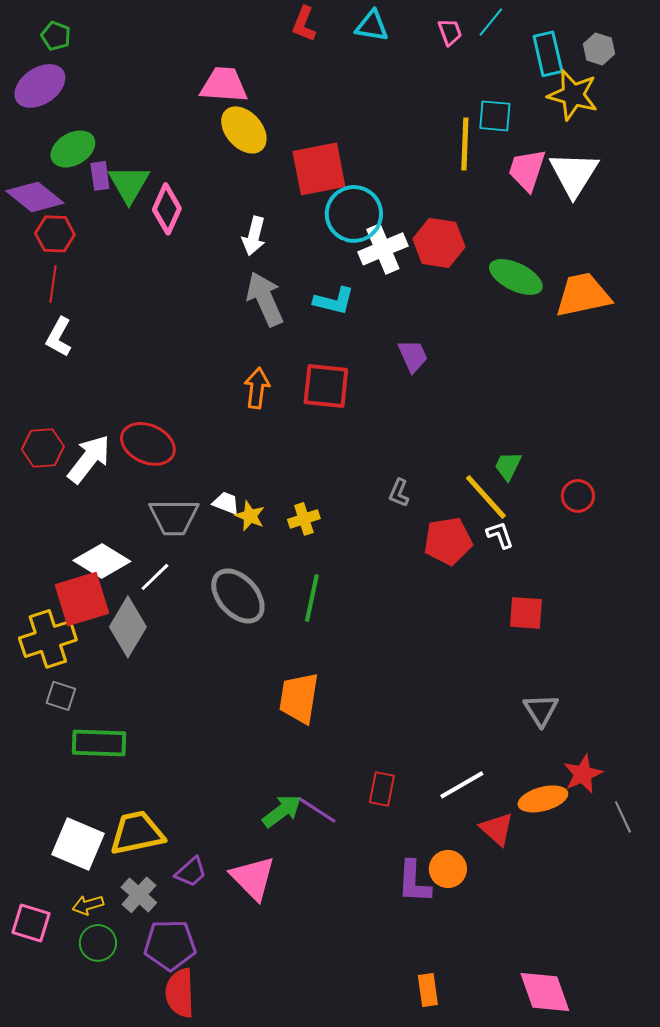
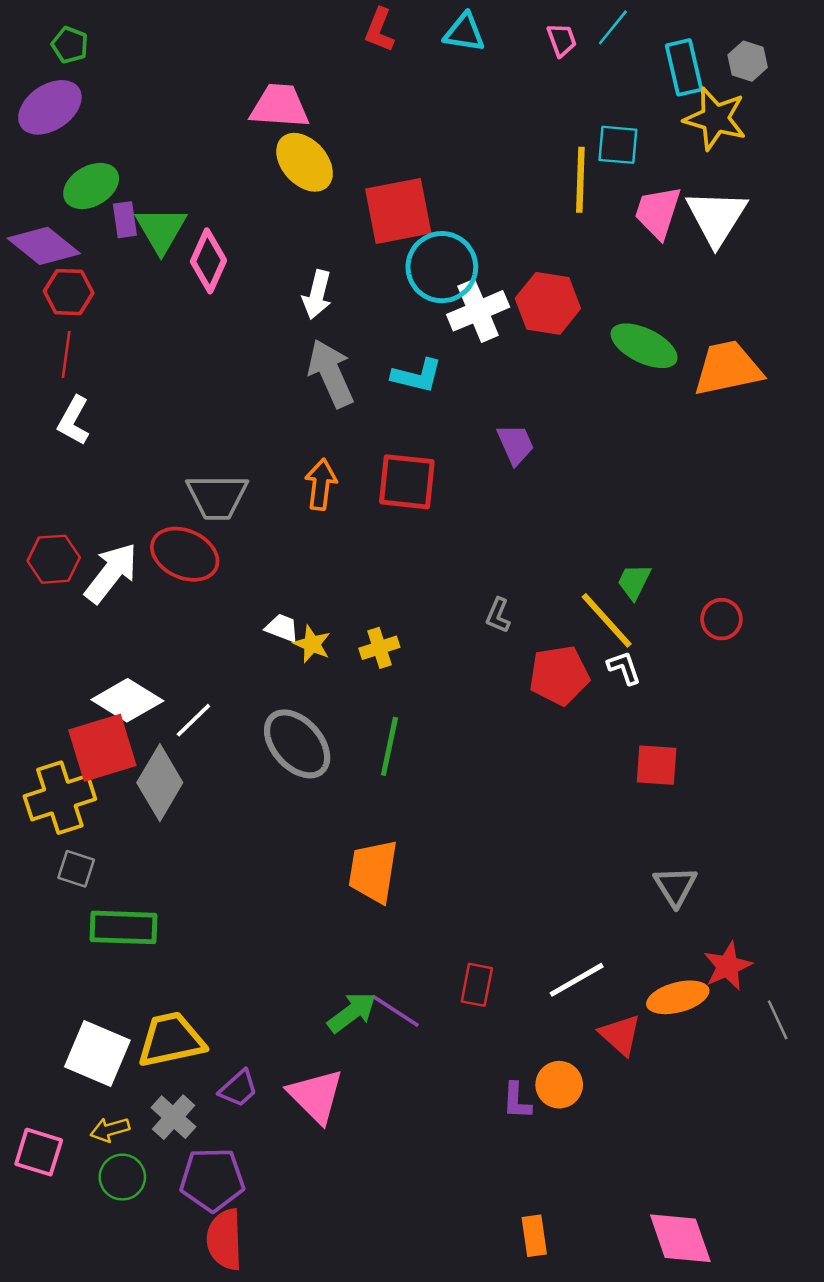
gray trapezoid: (174, 517) -> (217, 497), moved
purple L-shape: (414, 882) -> (517, 1101), size x0.7

